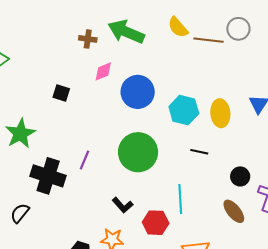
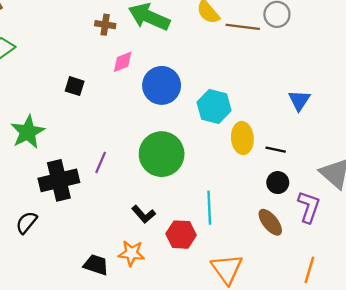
yellow ellipse: (220, 113) -> (242, 138), moved
black line: (199, 152) -> (276, 150), moved
black cross: (48, 176) -> (59, 180), turned -32

